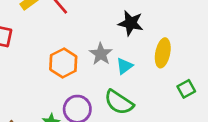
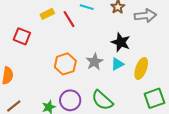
cyan triangle: (124, 66) -> (117, 64), moved
green square: (186, 89) -> (154, 98), size x1.5

